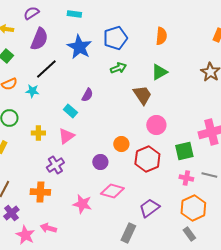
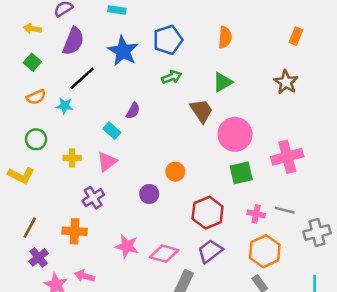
pink circle: (156, 125) -> (235, 134), moved, size x1.4
green square: (184, 151) -> (241, 173), moved
red hexagon: (147, 159) -> (208, 213), moved
pink diamond: (112, 191) -> (164, 254), moved

